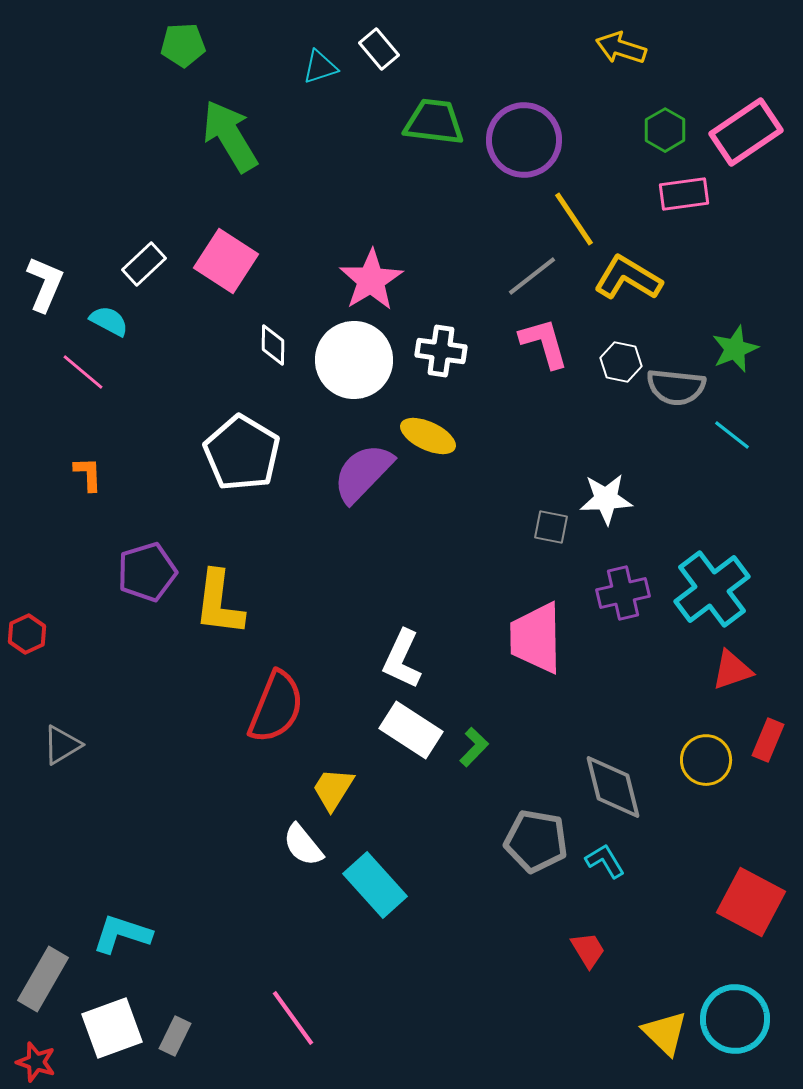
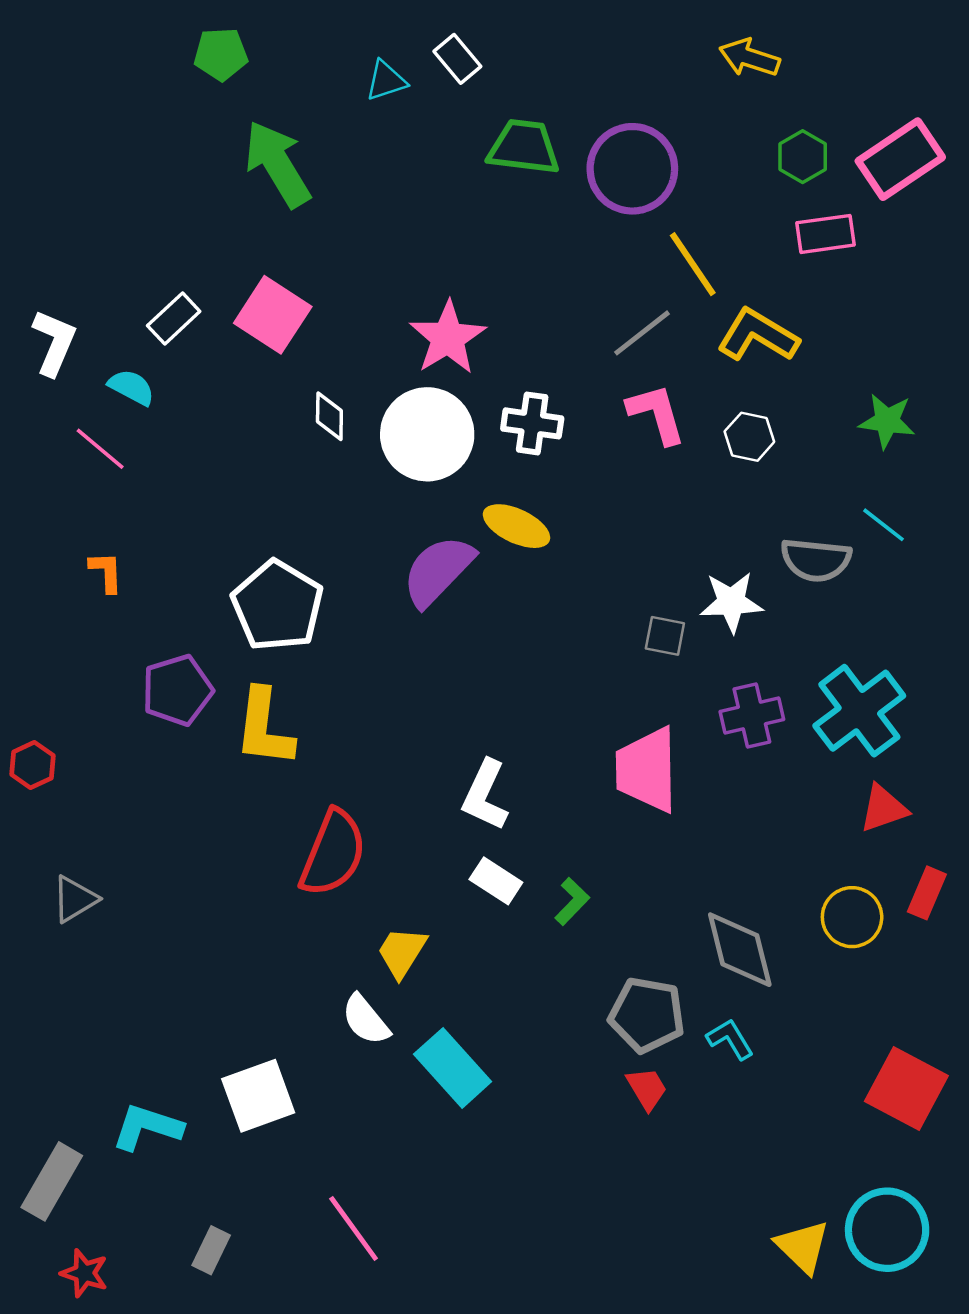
green star: (735, 349) -> (887, 421), turned 30
gray semicircle: (676, 387) -> (816, 560), moved
white pentagon: (242, 453) -> (277, 606), moved
white rectangle: (411, 730) -> (496, 881), size x0.7
red trapezoid: (588, 950) -> (647, 1089), moved
white square: (112, 1028) -> (258, 1096), moved
red star: (36, 1062) -> (84, 1273), moved

